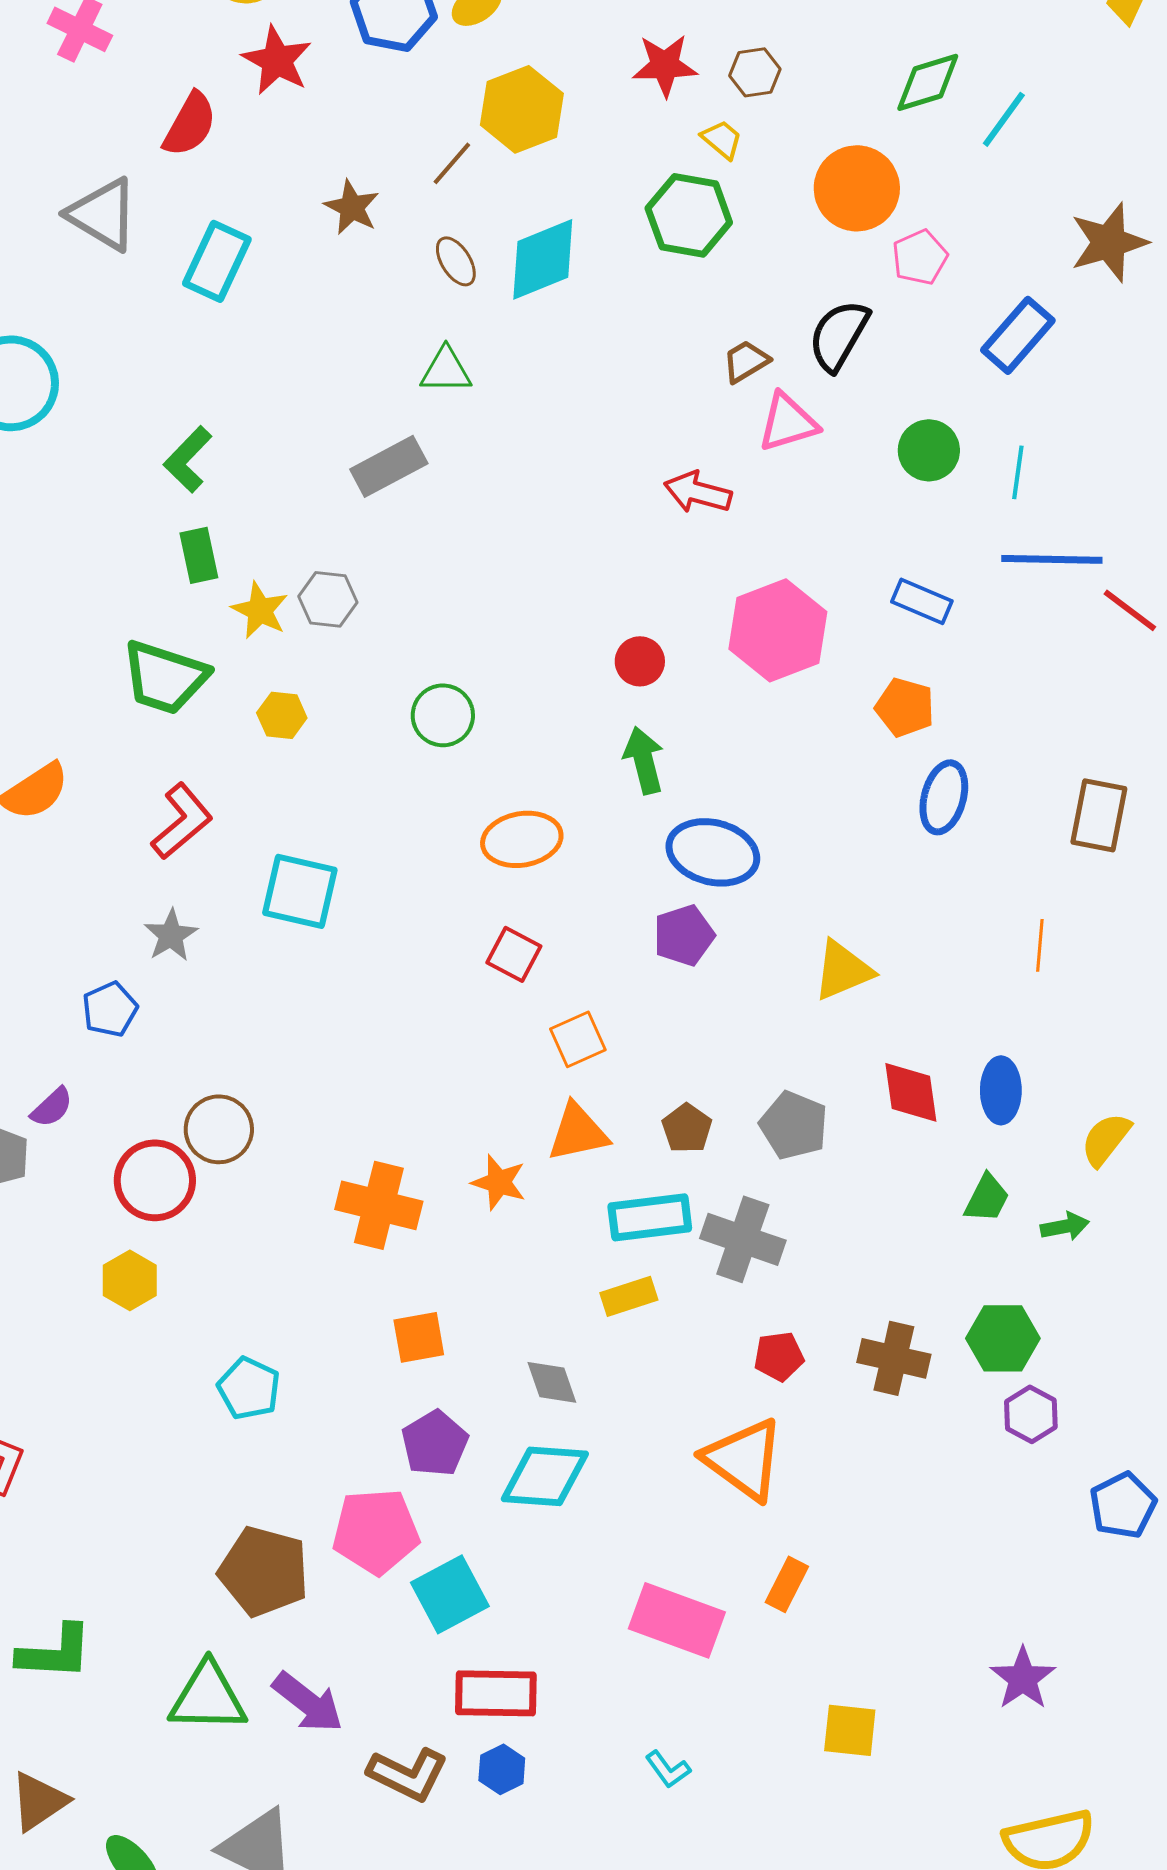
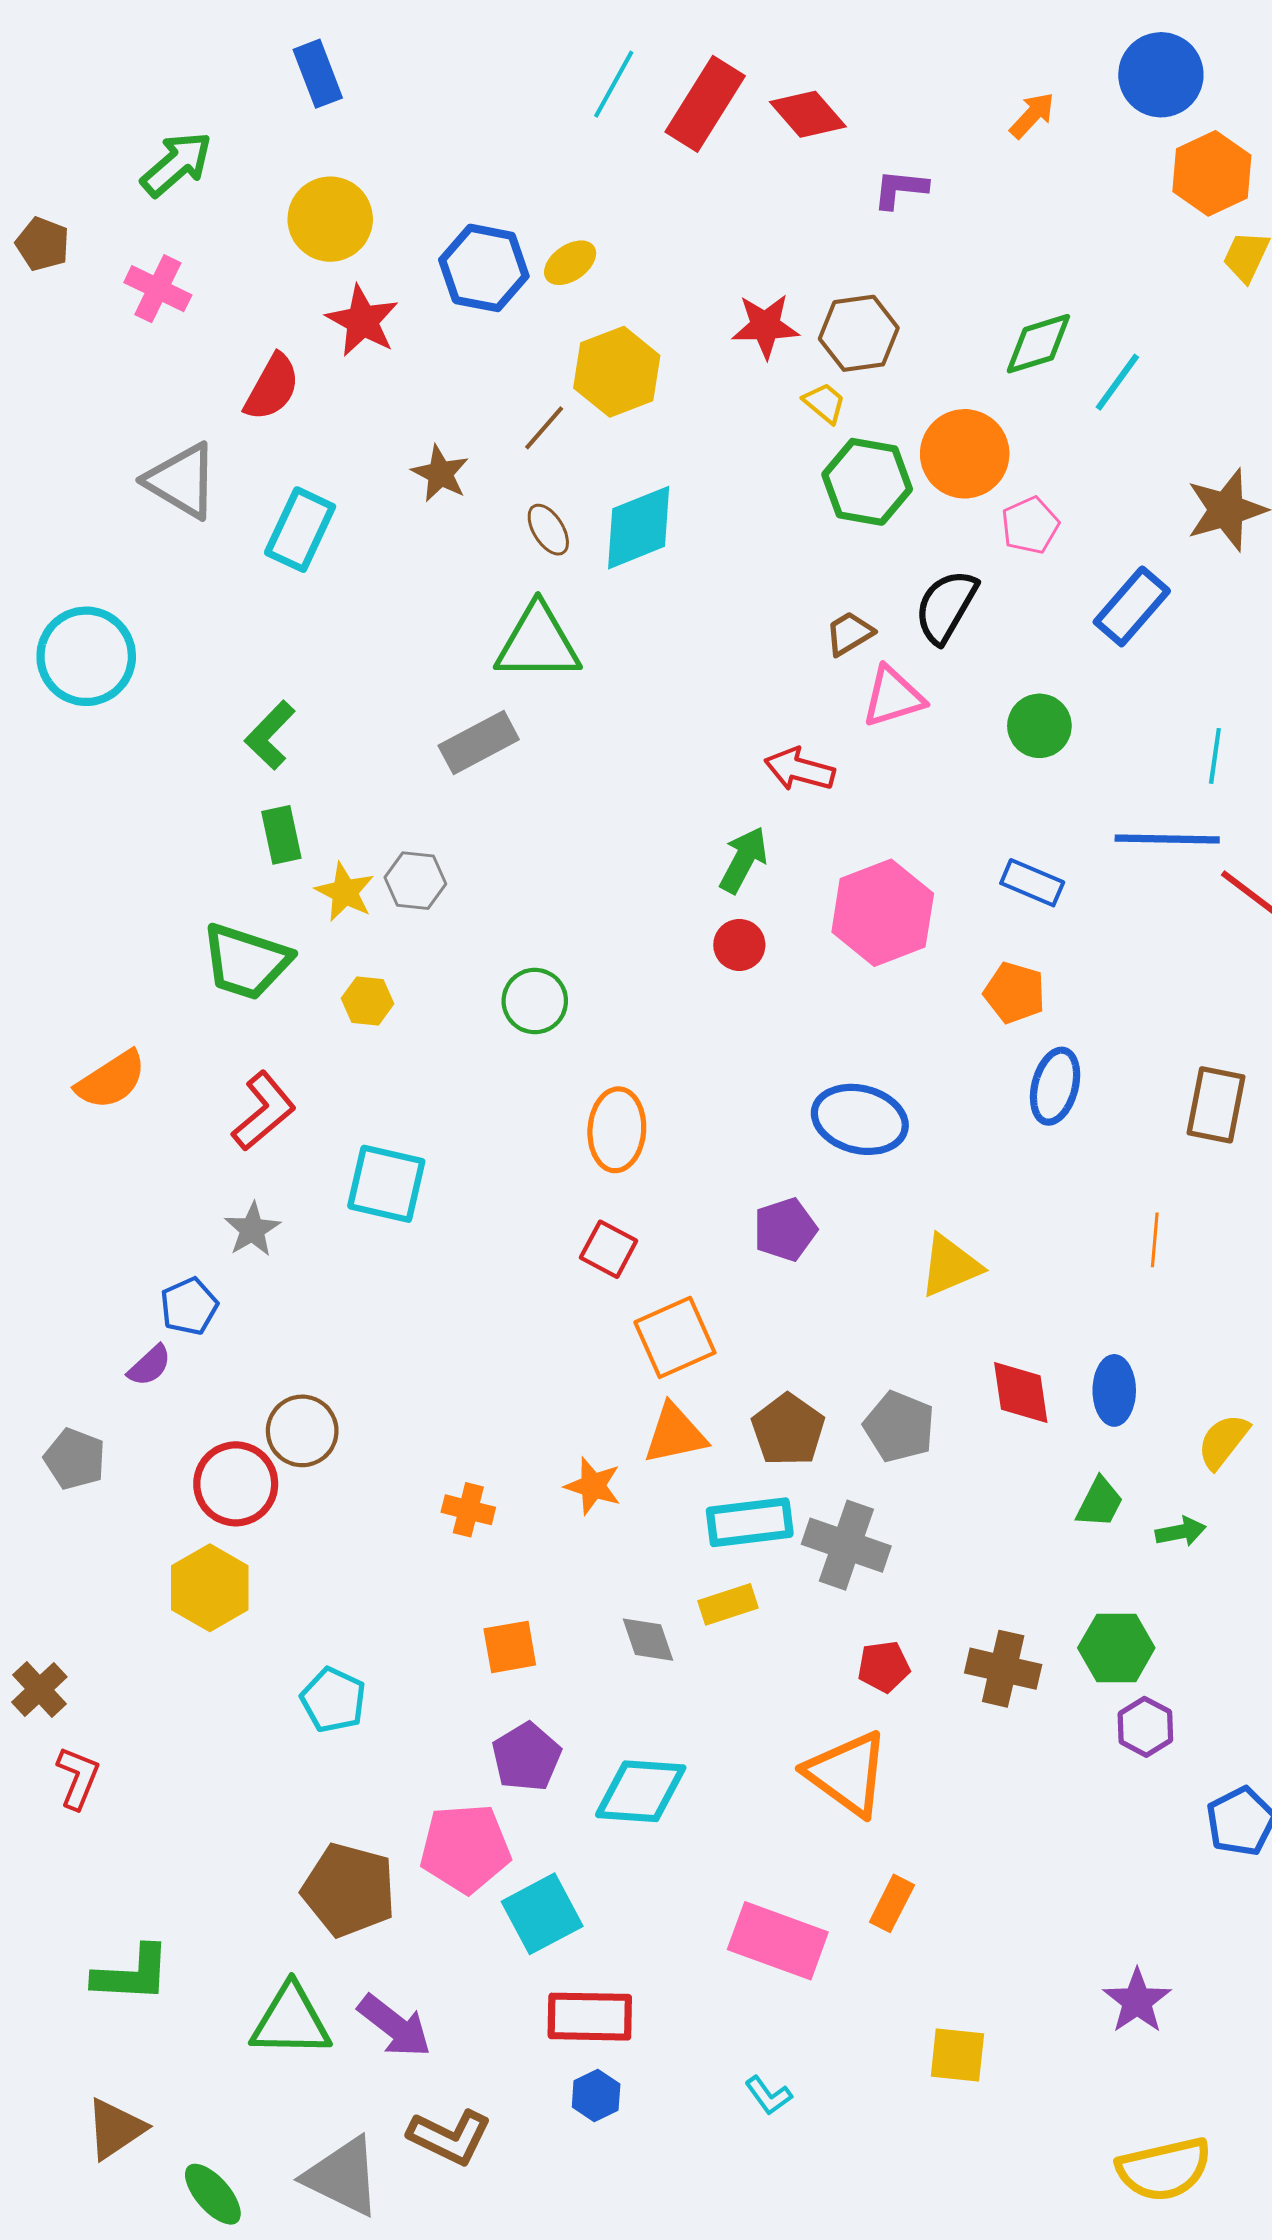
brown hexagon: (755, 72) -> (859, 333), size x1.5
green hexagon: (689, 215) -> (867, 482), moved
green triangle: (446, 370) -> (538, 643), size x1.6
cyan line: (1018, 472) -> (1215, 756), moved
green arrow: (644, 760) -> (743, 860), moved, turned 42
orange ellipse: (522, 839) -> (617, 1130), turned -76
blue ellipse: (713, 852) -> (860, 1119), moved
orange square: (578, 1039) -> (675, 1337), size x1.4
purple semicircle: (52, 1107) -> (150, 1365), moved
brown pentagon: (687, 1128) -> (788, 1430), size x1.4
orange cross: (379, 1205) -> (468, 1510), size x0.6
yellow hexagon: (130, 1280) -> (210, 1588), size x1.4
gray diamond: (552, 1382) -> (648, 1640), moved
brown L-shape: (408, 1774) -> (450, 2137), moved

